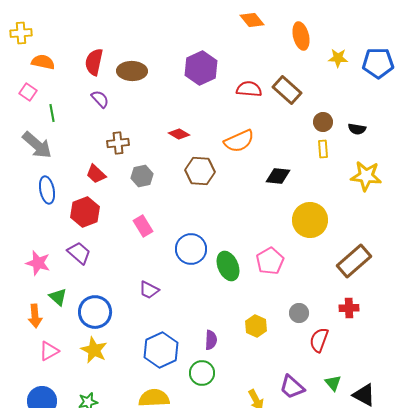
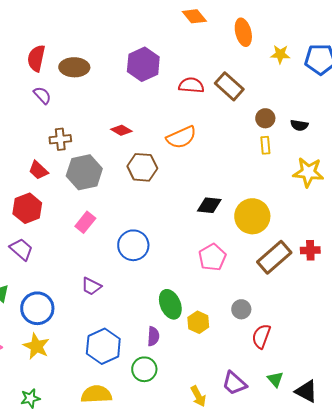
gray hexagon: (142, 176) -> (84, 172), size x1.6
black diamond: (278, 176) -> (209, 205), moved
pink rectangle: (143, 226) -> (85, 222), turned 70
brown rectangle: (354, 261) -> (274, 257), moved
green ellipse: (228, 266) -> (170, 304), moved
red cross: (349, 308) -> (310, 250), moved

